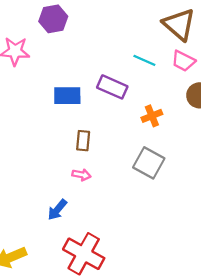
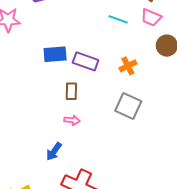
purple rectangle: (112, 87) -> (86, 61), moved

